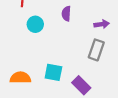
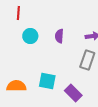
purple semicircle: (66, 14) -> (59, 36), moved

